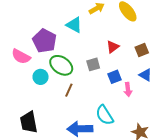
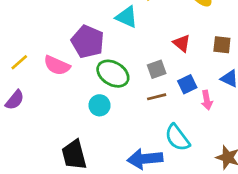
red triangle: (113, 47) -> (182, 43), turned -40
brown square: (142, 50) -> (222, 45), turned 32
cyan circle: (41, 77) -> (100, 105), moved
brown line: (69, 90) -> (157, 97), moved, turned 56

